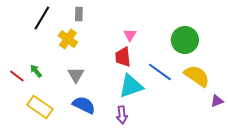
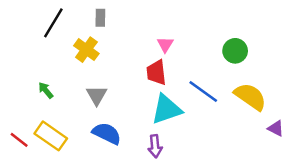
green circle: (185, 40) -> (235, 51), size x0.7
red line: (17, 76) -> (19, 140), moved
purple triangle: (217, 101) -> (276, 128), turned 48

